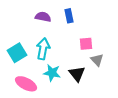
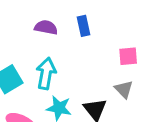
pink square: (86, 44) -> (128, 56), moved

